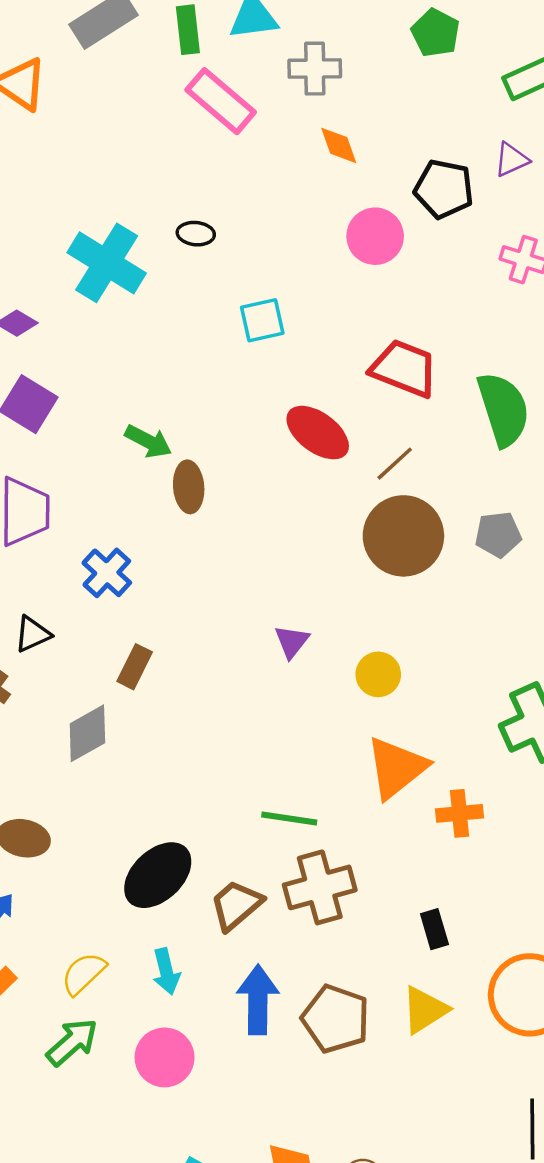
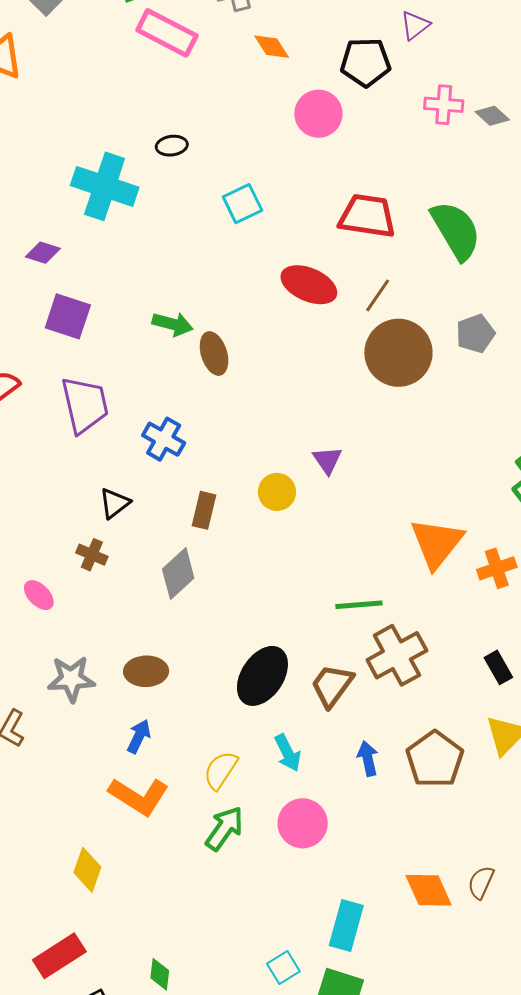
yellow circle: (378, 674) -> (277, 492), moved
blue arrow: (258, 1000) -> (368, 759), size x0.6
brown pentagon: (336, 1019) -> (435, 759), turned 30

